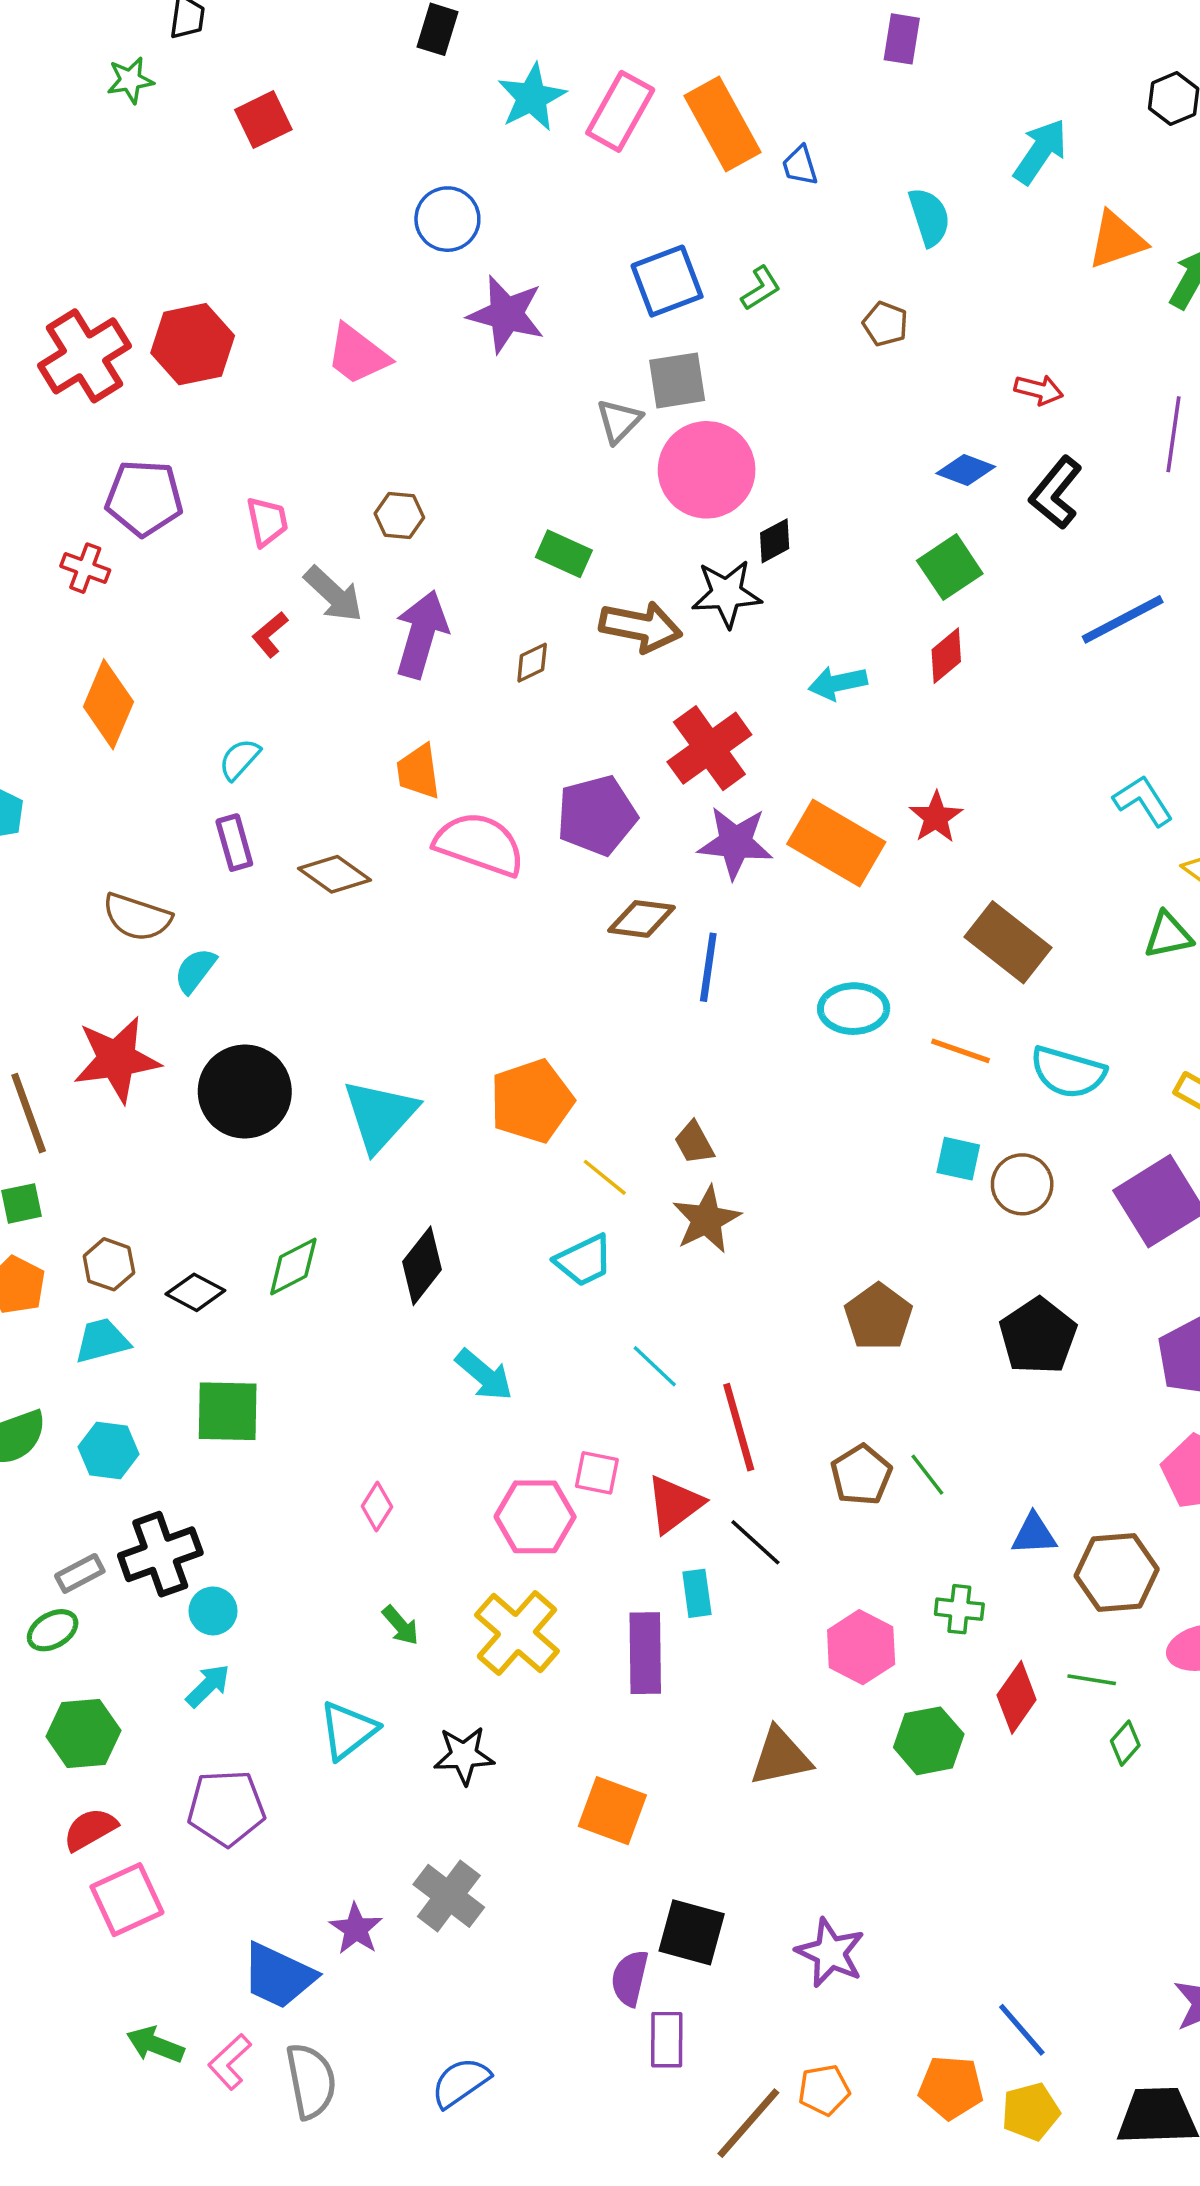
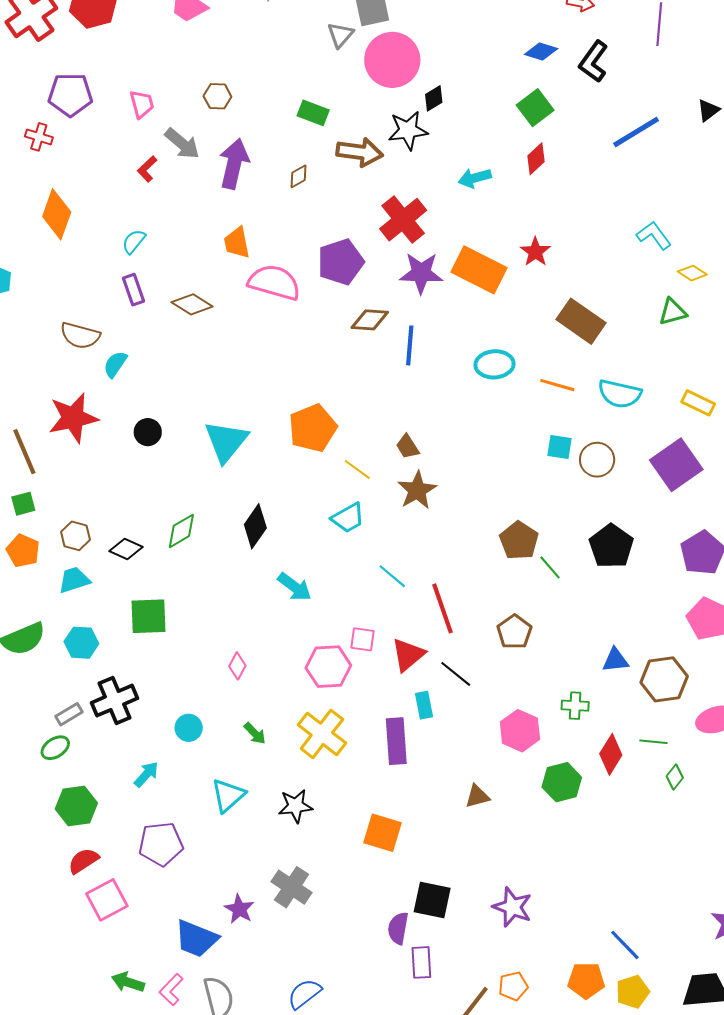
black circle: (245, 1092) -> (148, 432), size x0.5
green line: (927, 1475) -> (550, 567), moved
cyan circle: (213, 1611) -> (189, 728), moved
brown triangle: (780, 1757) -> (477, 796), size x0.7

